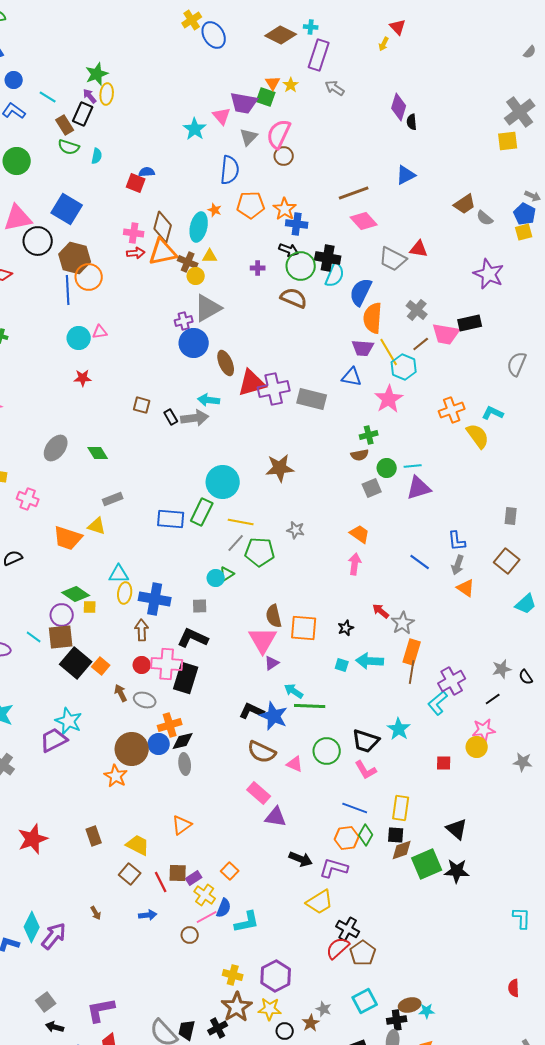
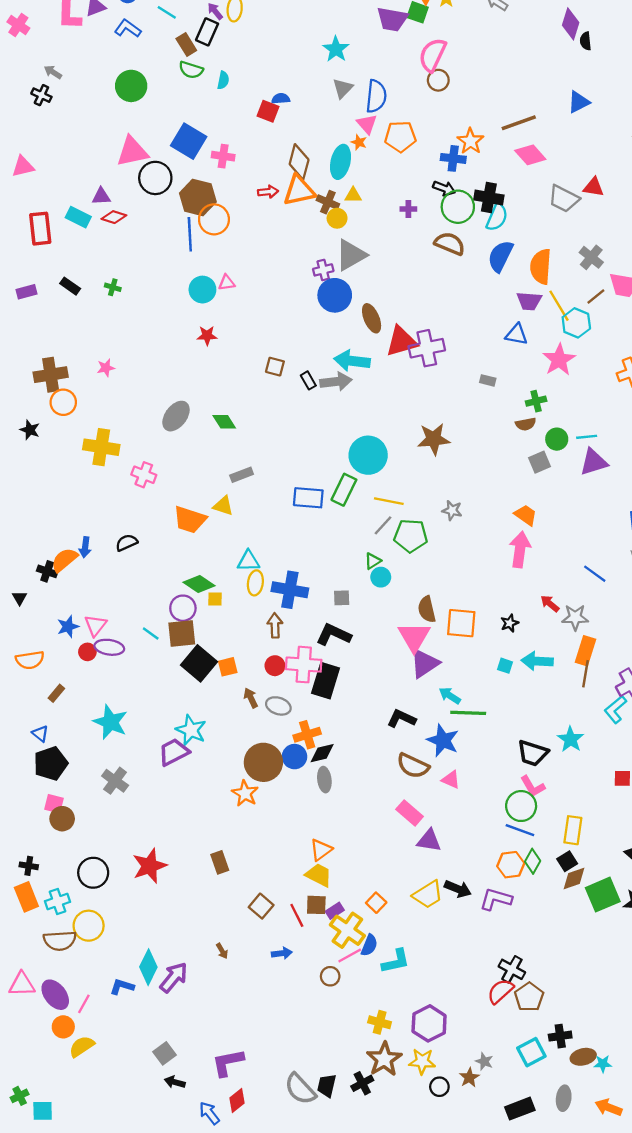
pink triangle: (222, 116) -> (367, 124), moved
gray triangle: (249, 137) -> (343, 88), moved
orange star: (285, 209) -> (470, 141), moved
pink cross: (134, 233) -> (223, 156), moved
blue semicircle: (361, 292) -> (500, 256), moved
gray rectangle: (312, 399) -> (488, 380), moved, size x0.5
cyan arrow: (209, 400) -> (352, 361), size x1.4
blue line: (420, 562) -> (595, 574), moved
pink arrow: (355, 564) -> (520, 550), size x1.4
cyan circle: (216, 578) -> (381, 577), moved
gray star: (403, 623) -> (575, 617), turned 30
purple triangle: (272, 663) -> (424, 663), size x1.8
orange square: (101, 666) -> (228, 667), turned 36
blue star: (274, 716) -> (443, 740), moved
green circle: (327, 751) -> (521, 806), moved
black square: (396, 835) -> (567, 861), turned -36
yellow trapezoid: (138, 845) -> (319, 875), moved
yellow cross: (205, 895) -> (347, 930), size x1.4
yellow trapezoid: (320, 902) -> (428, 895), moved
black cross: (397, 1020) -> (560, 1036), moved

